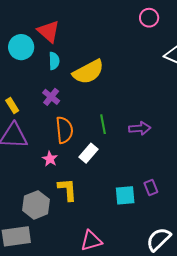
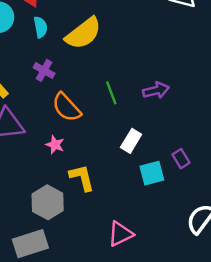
orange semicircle: (64, 130) -> (66, 107), turned 152
white rectangle: (88, 153) -> (131, 141), moved

